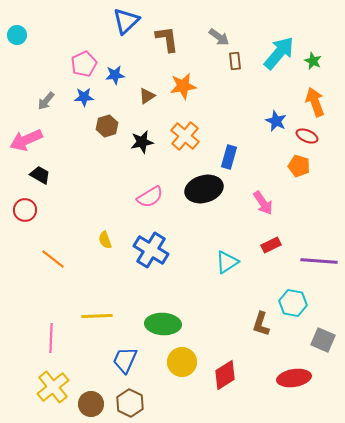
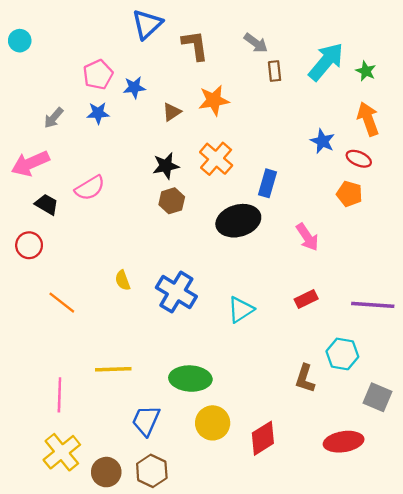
brown hexagon: (107, 126) -> (172, 201), moved
pink semicircle: (150, 197) -> (90, 188), moved
red rectangle: (271, 245) -> (306, 299), moved
cyan triangle: (227, 262) -> (241, 310), moved

